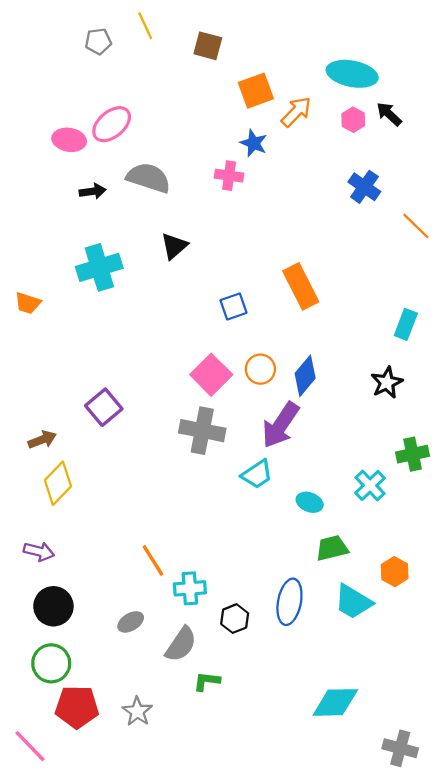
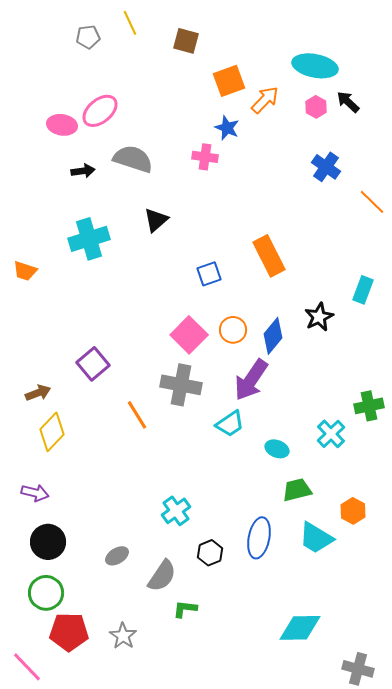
black star: (387, 383) -> (319, 317), moved
orange line: (153, 560) -> (137, 415), moved
cyan cross: (190, 588) -> (176, 511), moved, turned -32

